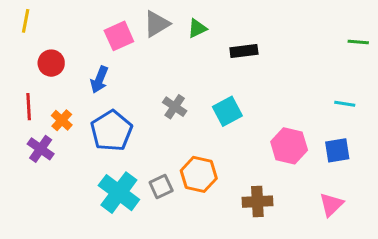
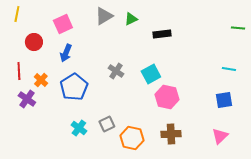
pink square: (119, 36) -> (63, 24), moved
pink hexagon: (289, 146) -> (167, 97), moved
orange hexagon: (199, 174) -> (132, 138), moved
cyan cross: (119, 193) -> (79, 128), size x0.6

